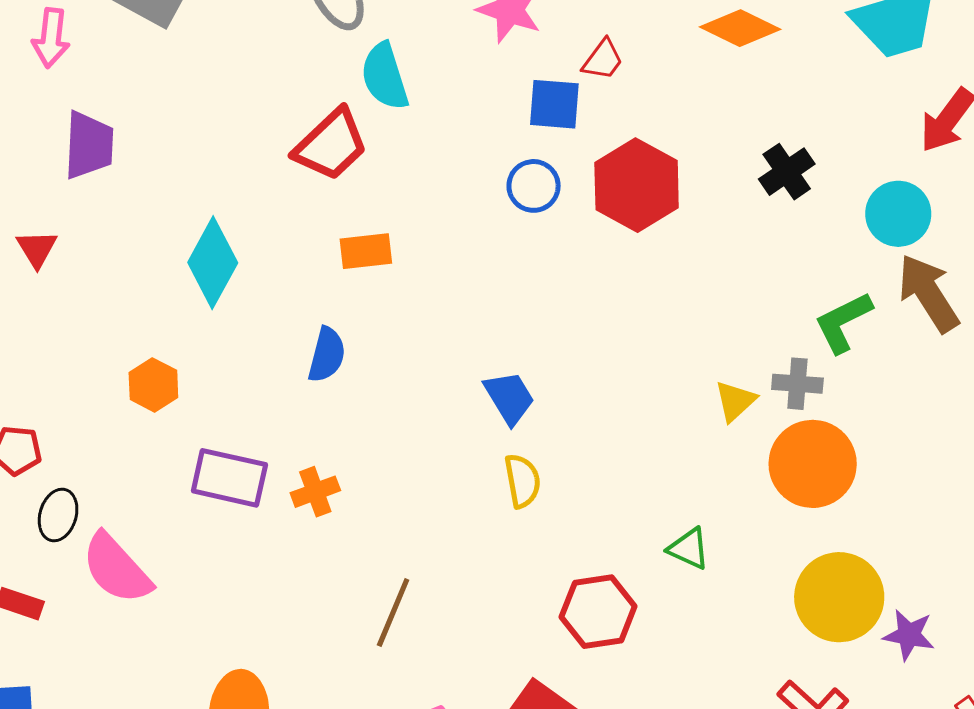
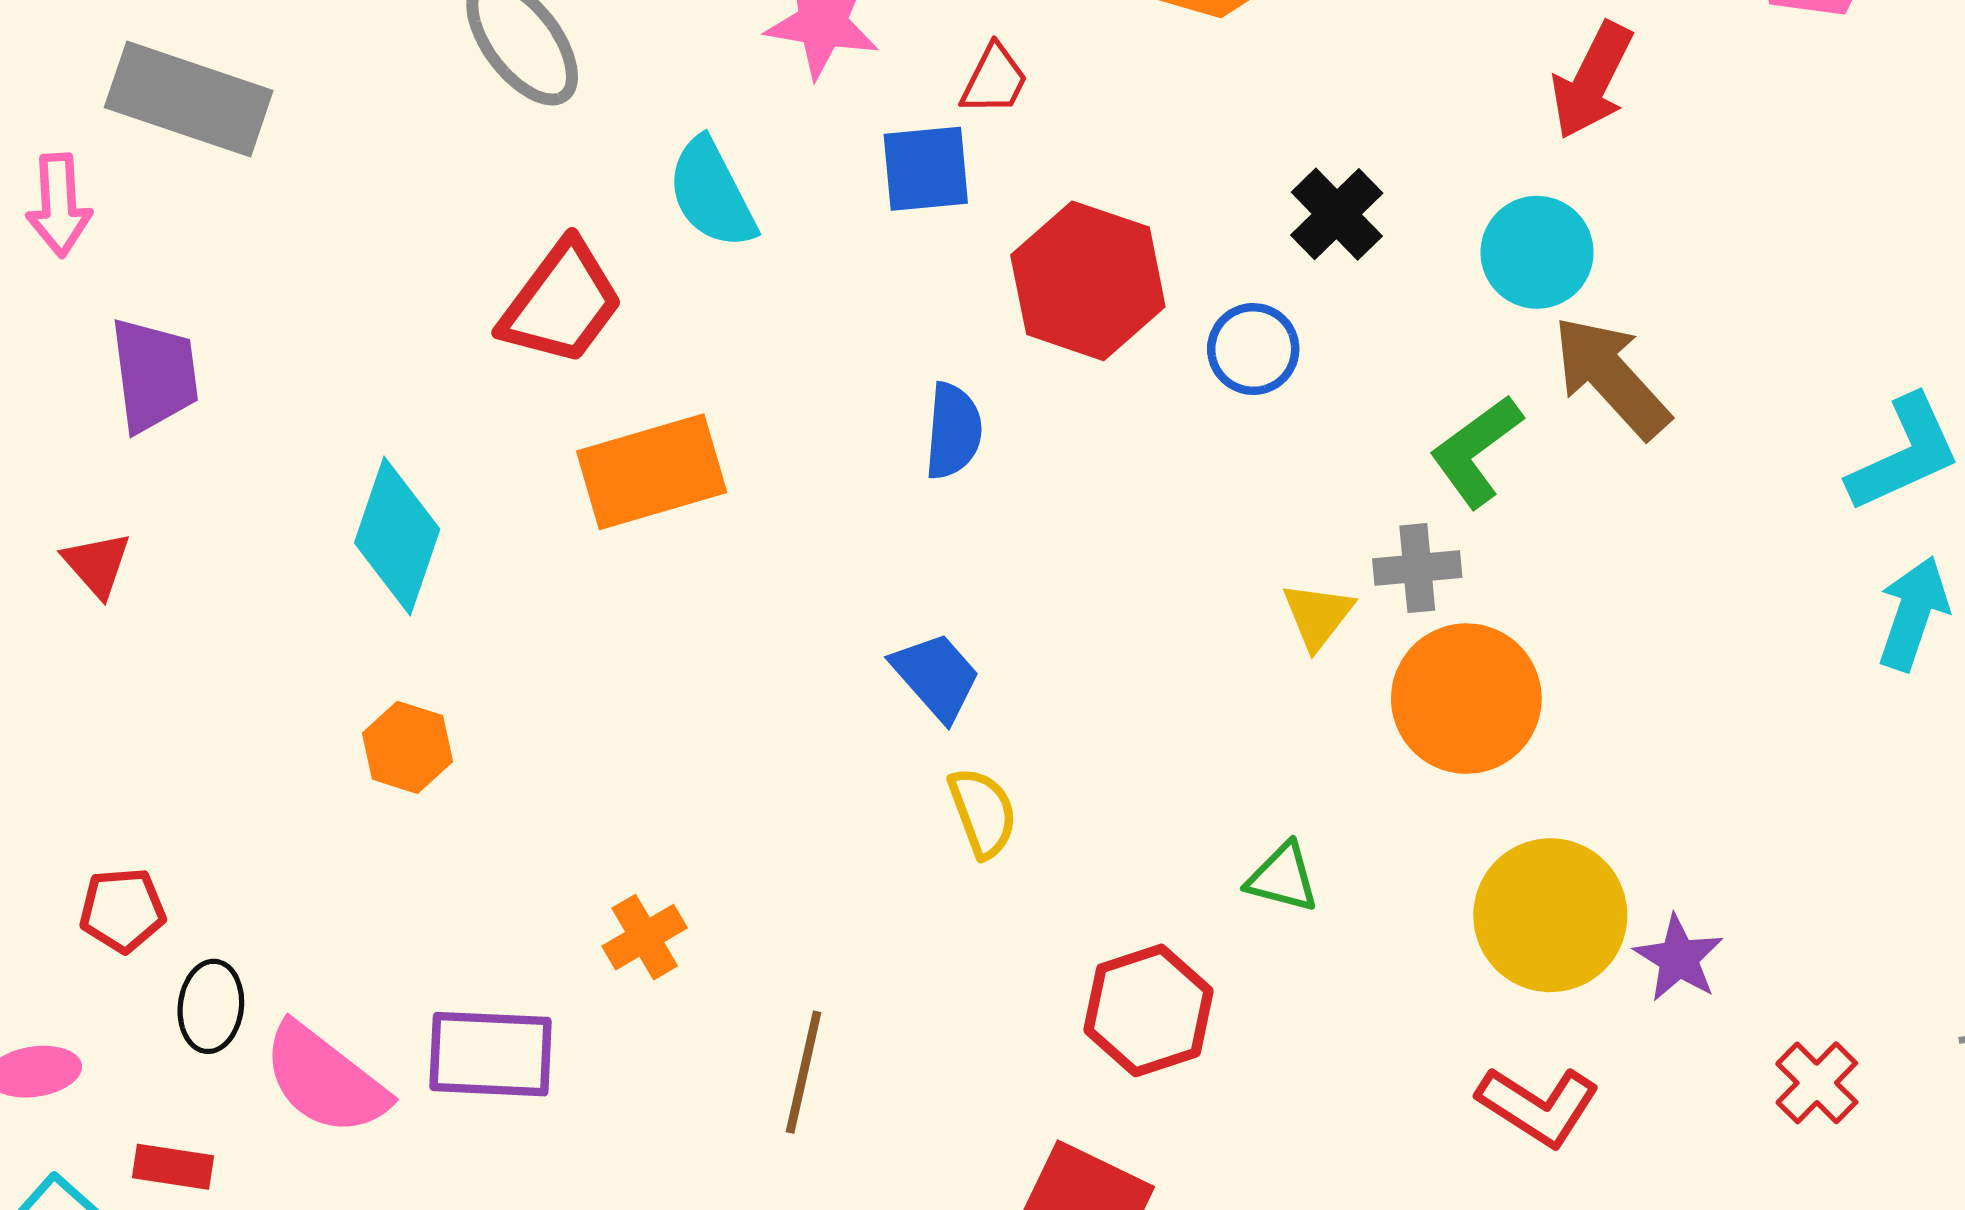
cyan semicircle: (385, 76) -> (712, 193), moved
blue circle: (534, 186) -> (1253, 349), moved
orange rectangle: (366, 251) -> (652, 472), size x1.6
blue semicircle: (327, 355) -> (953, 431), moved
orange hexagon: (153, 385) -> (407, 747), moved
purple rectangle: (229, 478) -> (491, 1054), moved
orange cross: (315, 492) -> (645, 937), moved
purple star: (909, 635) -> (1679, 958), turned 30

